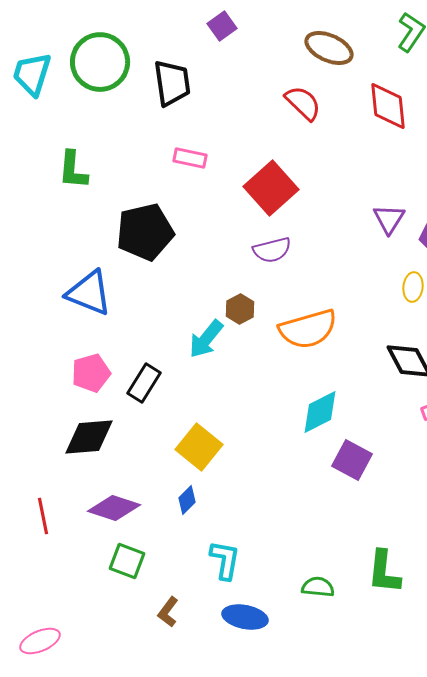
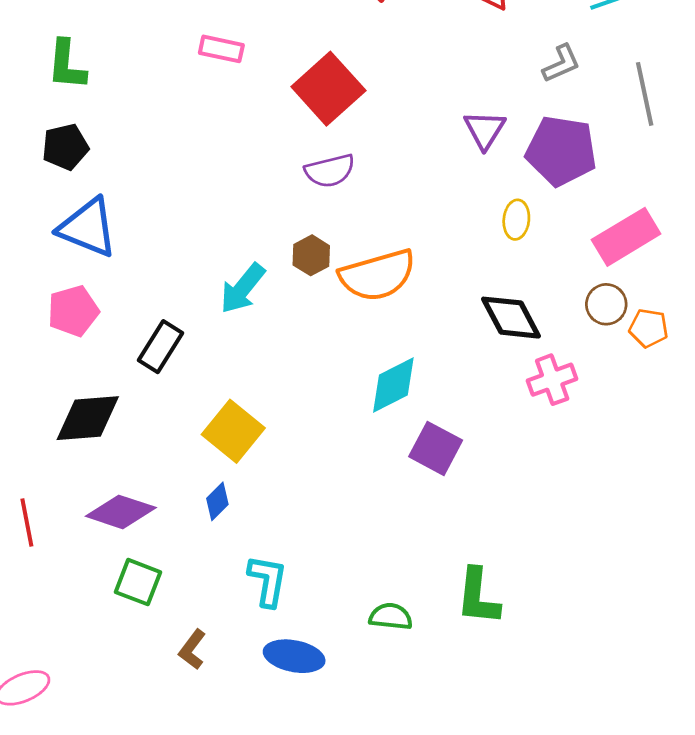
black pentagon: (145, 232) -> (65, 147), moved, size x0.6
brown hexagon: (240, 309) -> (311, 255), moved
pink pentagon: (91, 373) -> (73, 311), moved

